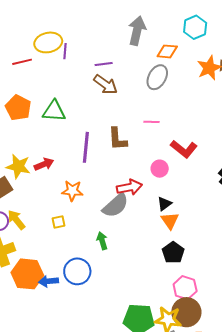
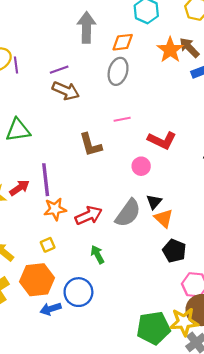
purple line: (86, 147) -> (46, 180), moved
red arrow: (129, 187) -> (89, 216), moved
gray semicircle: (116, 205) -> (128, 213), moved
orange hexagon: (27, 274) -> (37, 280), moved

